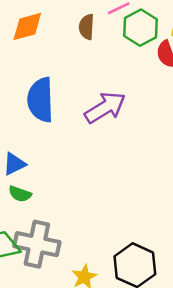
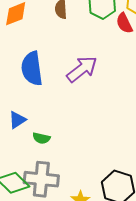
green semicircle: (20, 194) -> (41, 138), moved

